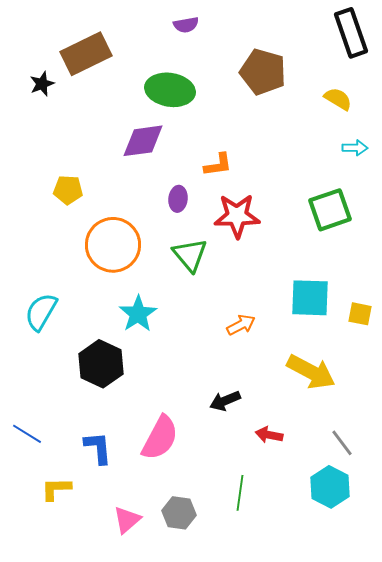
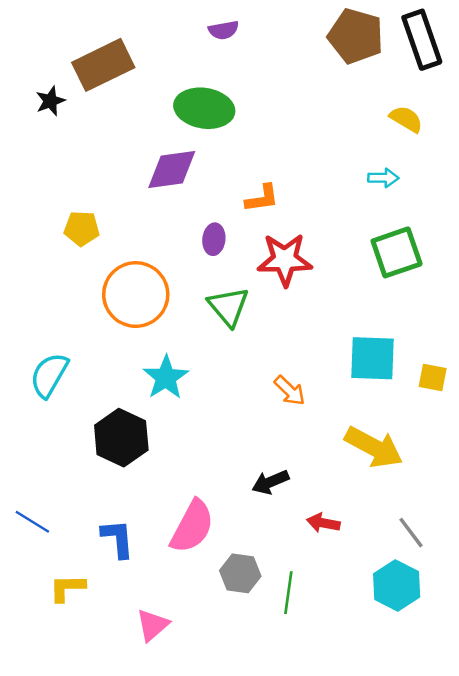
brown pentagon: (263, 72) -> (356, 36), moved
cyan arrow: (355, 148) -> (383, 178), moved
orange arrow: (241, 325) -> (290, 391), turned 72
gray hexagon: (179, 513) -> (240, 573), moved

